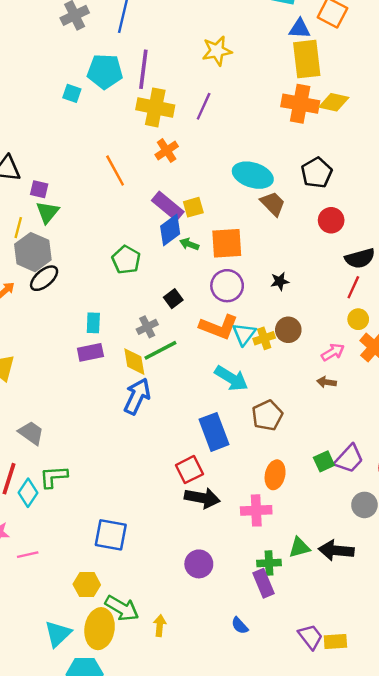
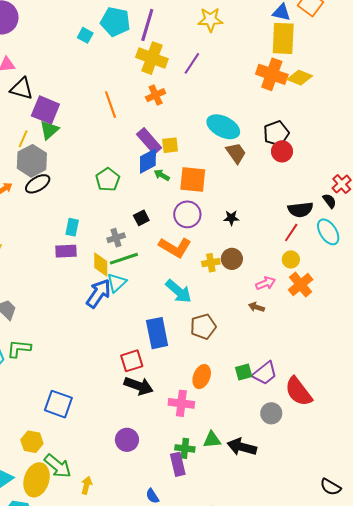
purple square: (39, 189) -> (45, 110), size x1.8
red circle: (331, 220) -> (282, 151), moved
cyan triangle: (244, 334) -> (117, 283), moved

